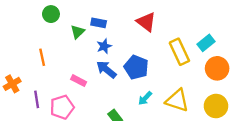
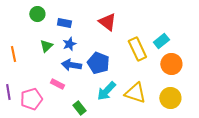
green circle: (51, 14) -> (37, 14), moved
green triangle: (78, 32) -> (46, 46), moved
blue arrow: (106, 69) -> (71, 65), turned -30
pink rectangle: (79, 81) -> (57, 84), moved
cyan arrow: (145, 98) -> (106, 91), size x1.5

